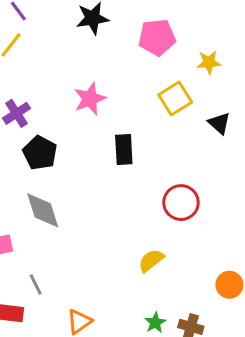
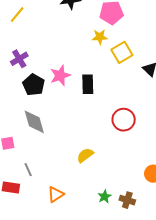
yellow star: (209, 62) -> (100, 37), moved
pink star: (90, 99) -> (60, 75), moved
yellow semicircle: (151, 260) -> (85, 155), moved

